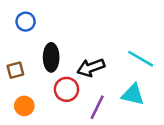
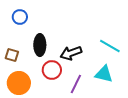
brown square: (15, 70) -> (12, 55), turned 32
orange circle: (24, 106) -> (19, 83), size x1.5

